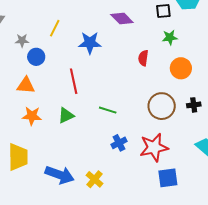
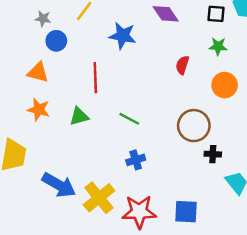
black cross: (194, 105) -> (213, 154), moved
red star: (154, 147) -> (139, 212), moved
yellow cross: (94, 179) -> (99, 198), size x1.5

